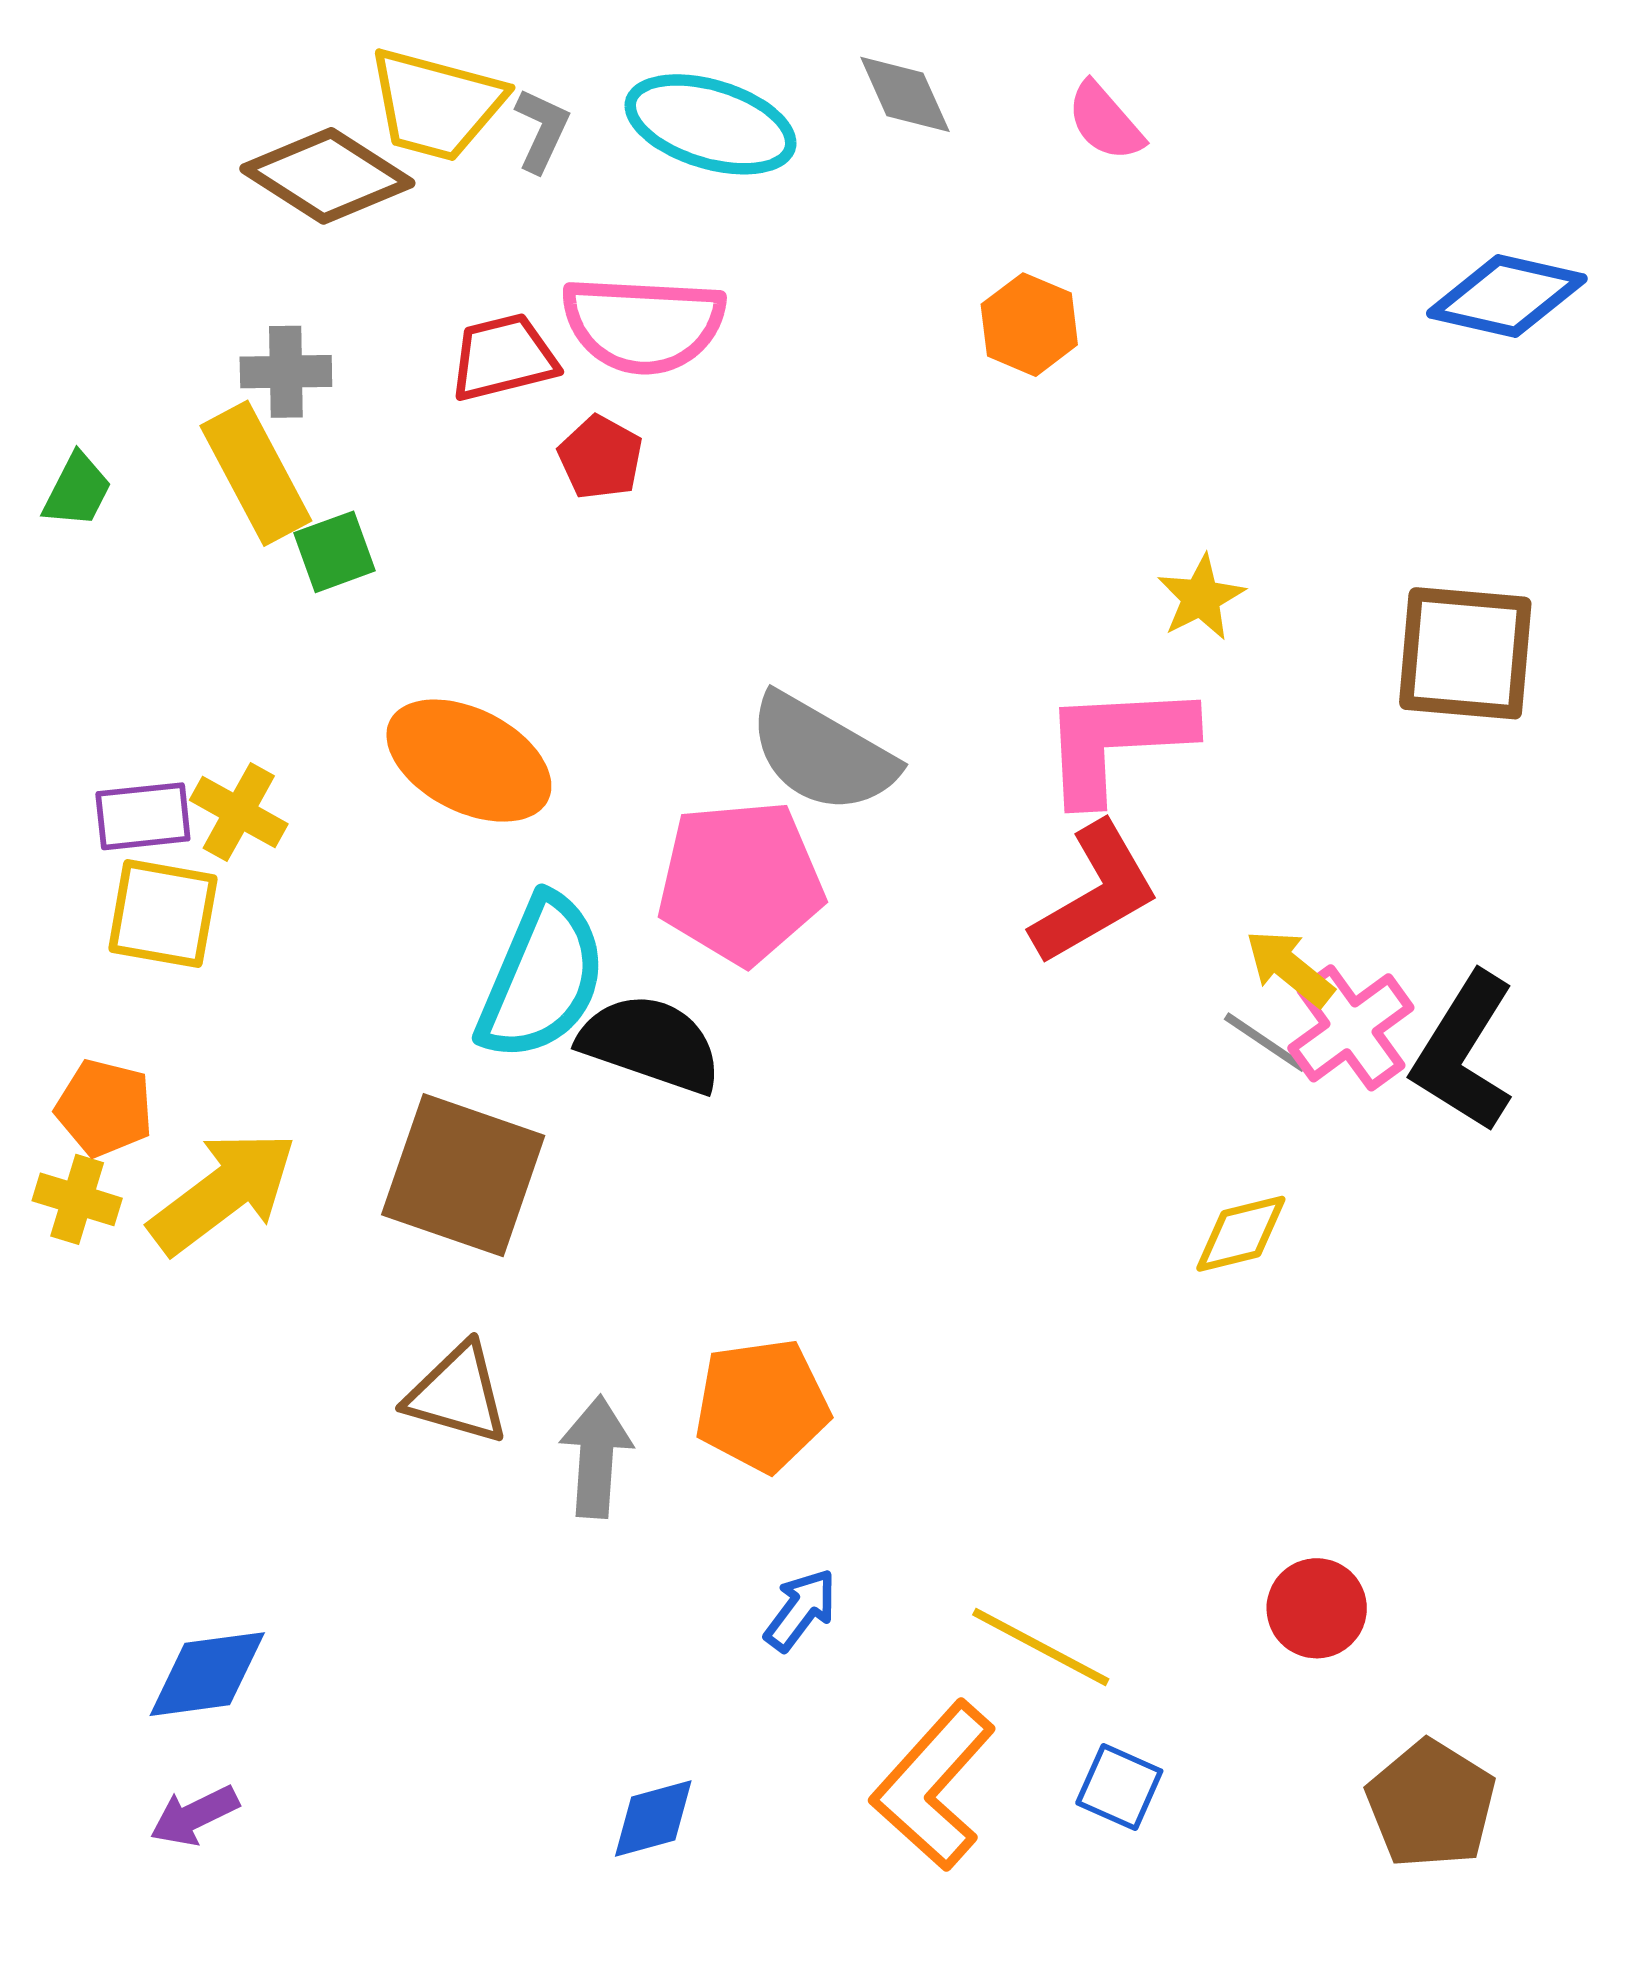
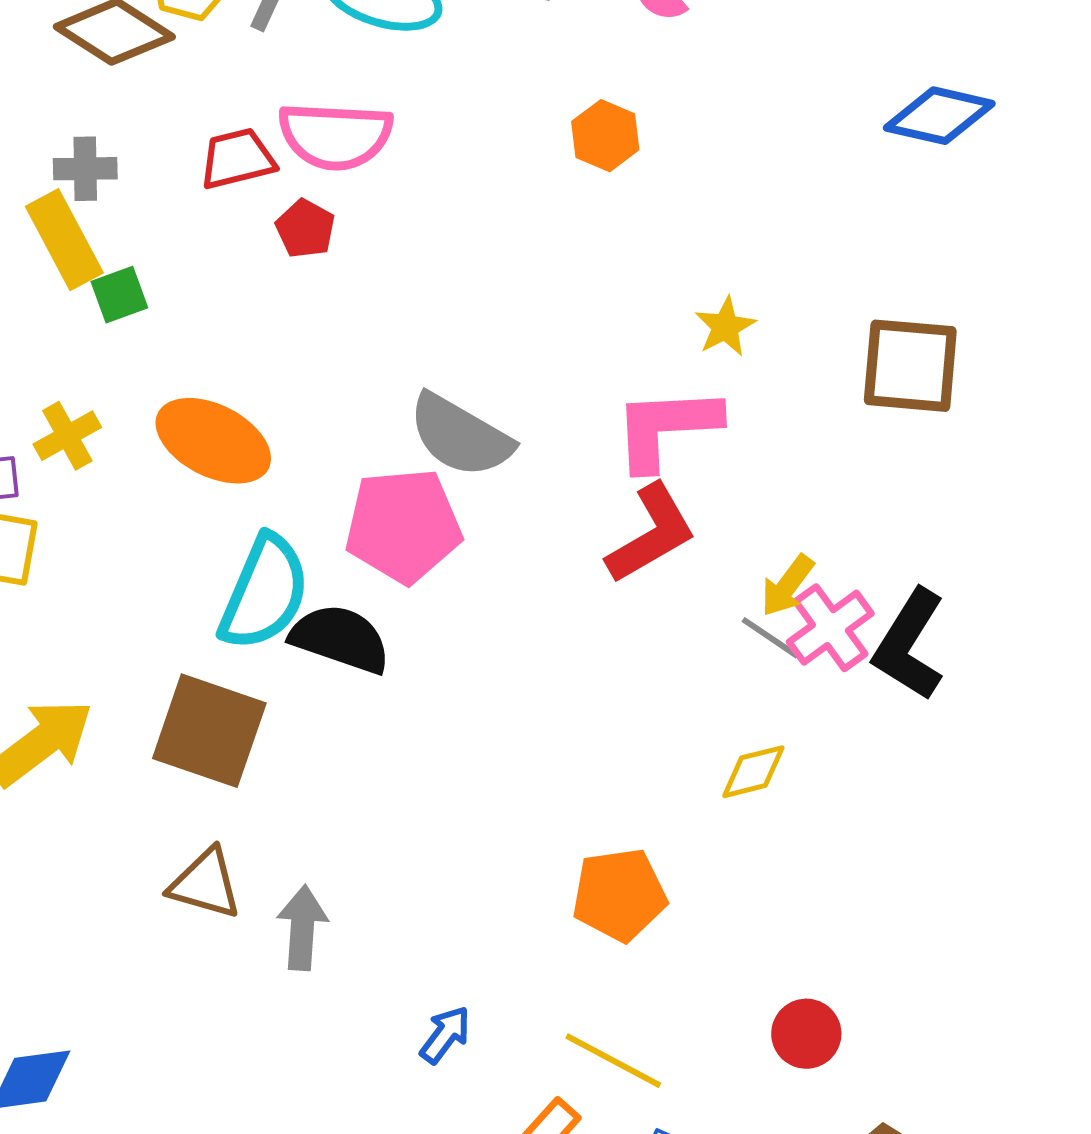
yellow cross: (239, 812) -> (67, 436), moved, turned 32
yellow arrow: (1289, 968) -> (787, 586), turned -92
orange pentagon: (762, 1405) -> (619, 895), moved

